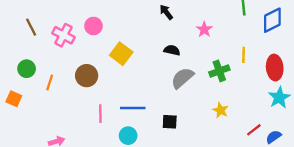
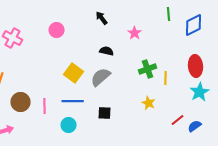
pink circle: (93, 26) -> (56, 30), moved
yellow square: (121, 54) -> (74, 73), moved
yellow line: (244, 55) -> (166, 78), moved
brown circle: (87, 76) -> (20, 102), moved
gray semicircle: (182, 78) -> (100, 77), moved

